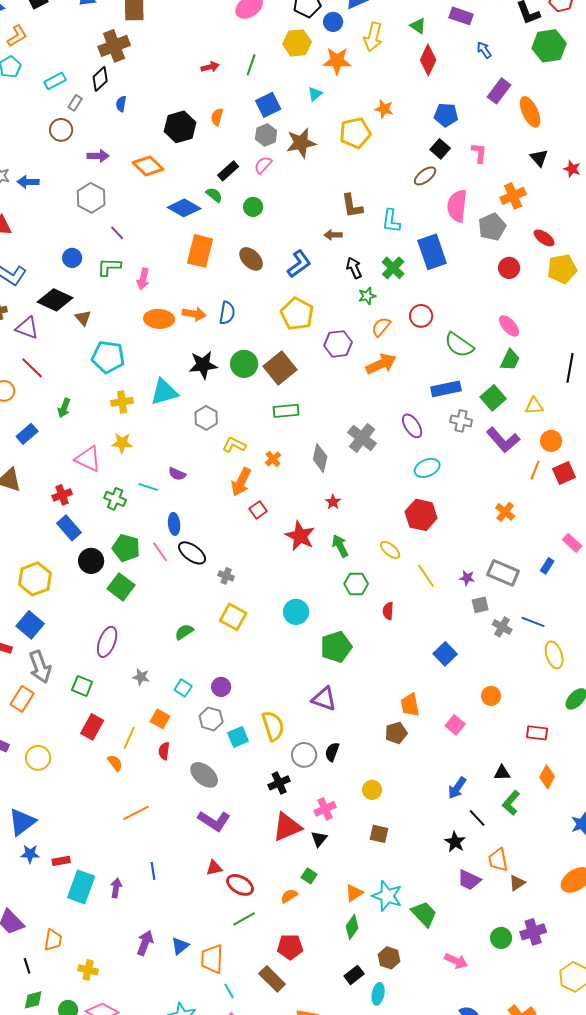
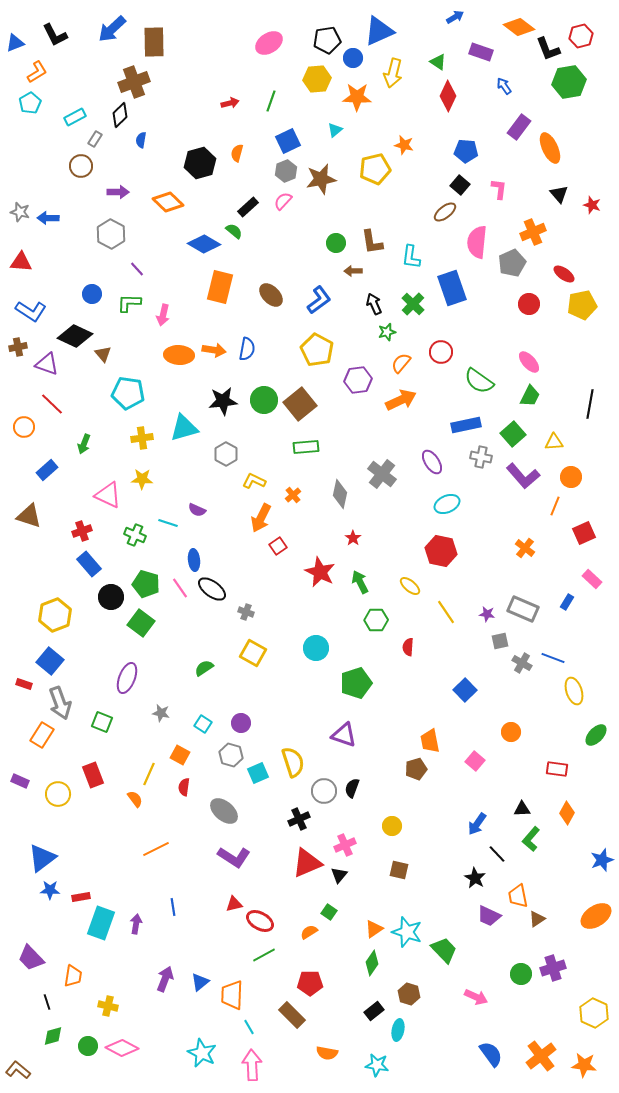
green circle: (253, 207) -> (336, 243), moved
red square: (564, 473) -> (584, 533), moved
red rectangle: (92, 727) -> (93, 775), moved, turned -50

